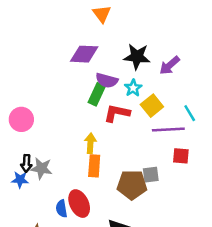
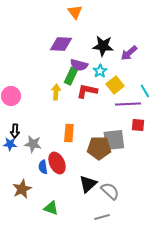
yellow arrow: (90, 143) -> (56, 92), moved
gray star: (41, 168) -> (33, 144), moved
gray square: (151, 175) -> (114, 140), size x1.6

